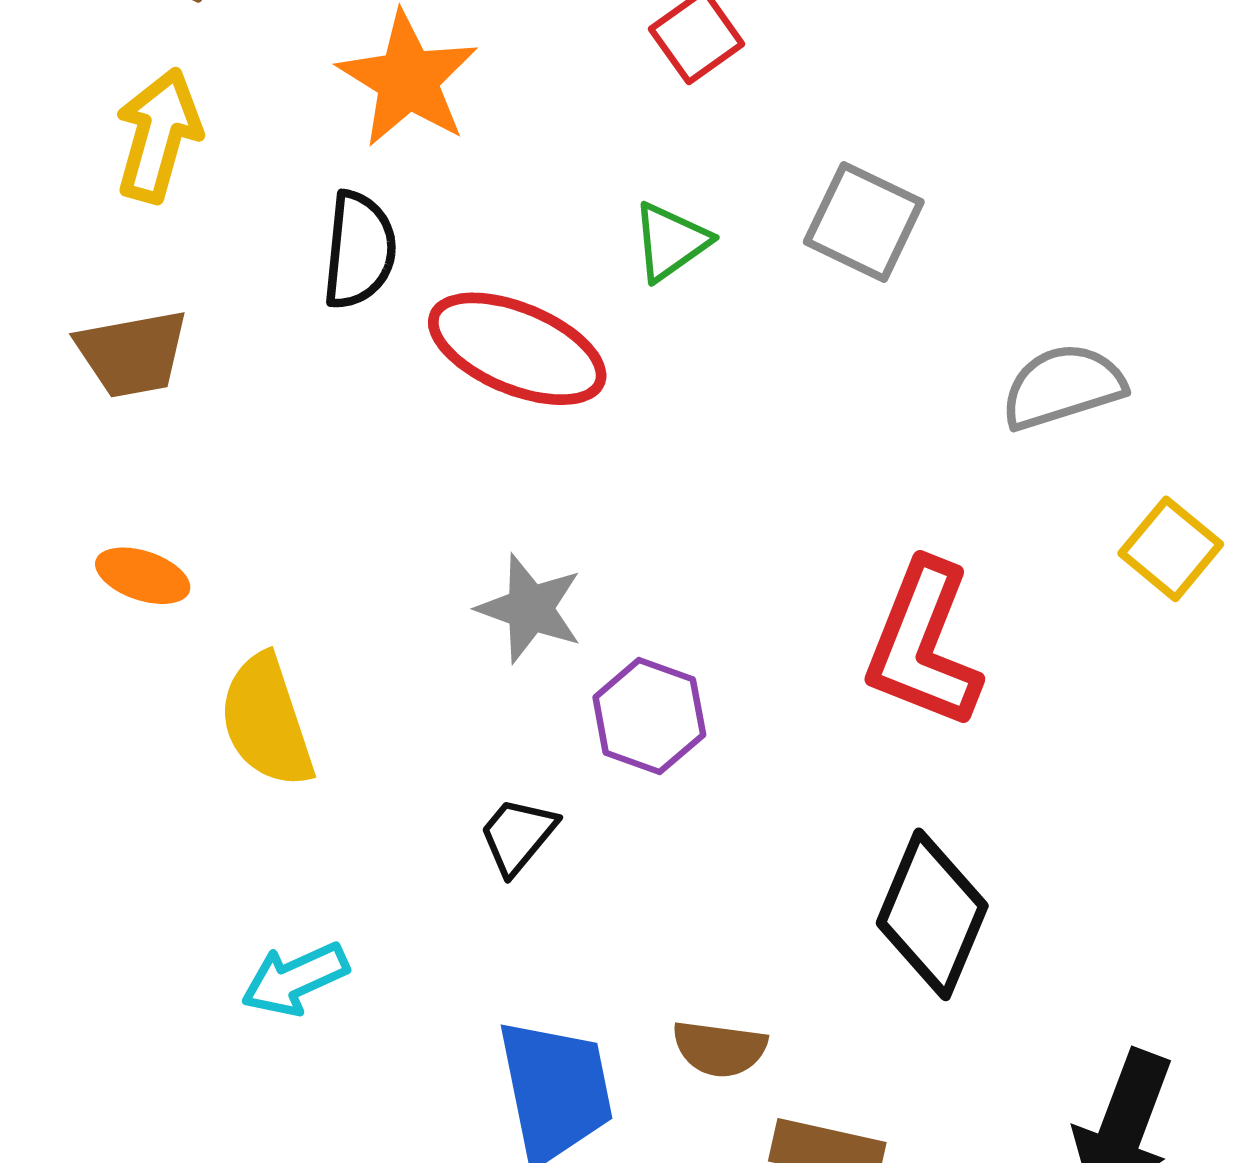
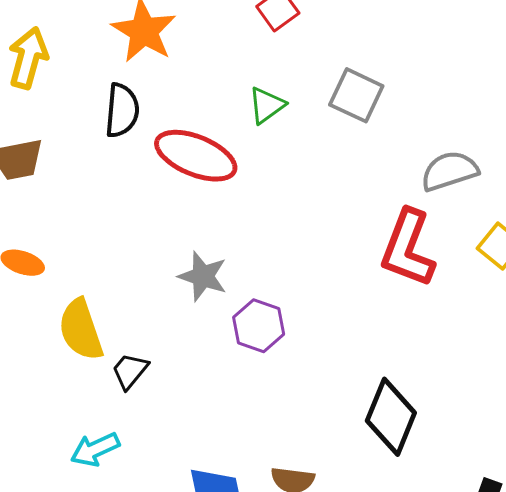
red L-shape: (923, 644) -> (408, 248), moved
black trapezoid: (518, 836) -> (130, 371), moved

